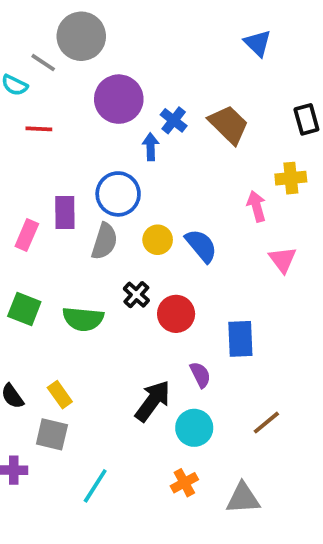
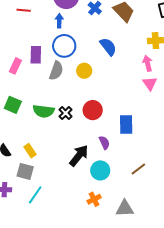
blue arrow: (151, 147) -> (59, 21), moved
pink arrow: (256, 206) -> (148, 63), moved
blue semicircle: (201, 246) -> (108, 47), moved
black cross: (136, 295) -> (66, 113), moved
cyan line: (95, 486) -> (35, 195), moved

